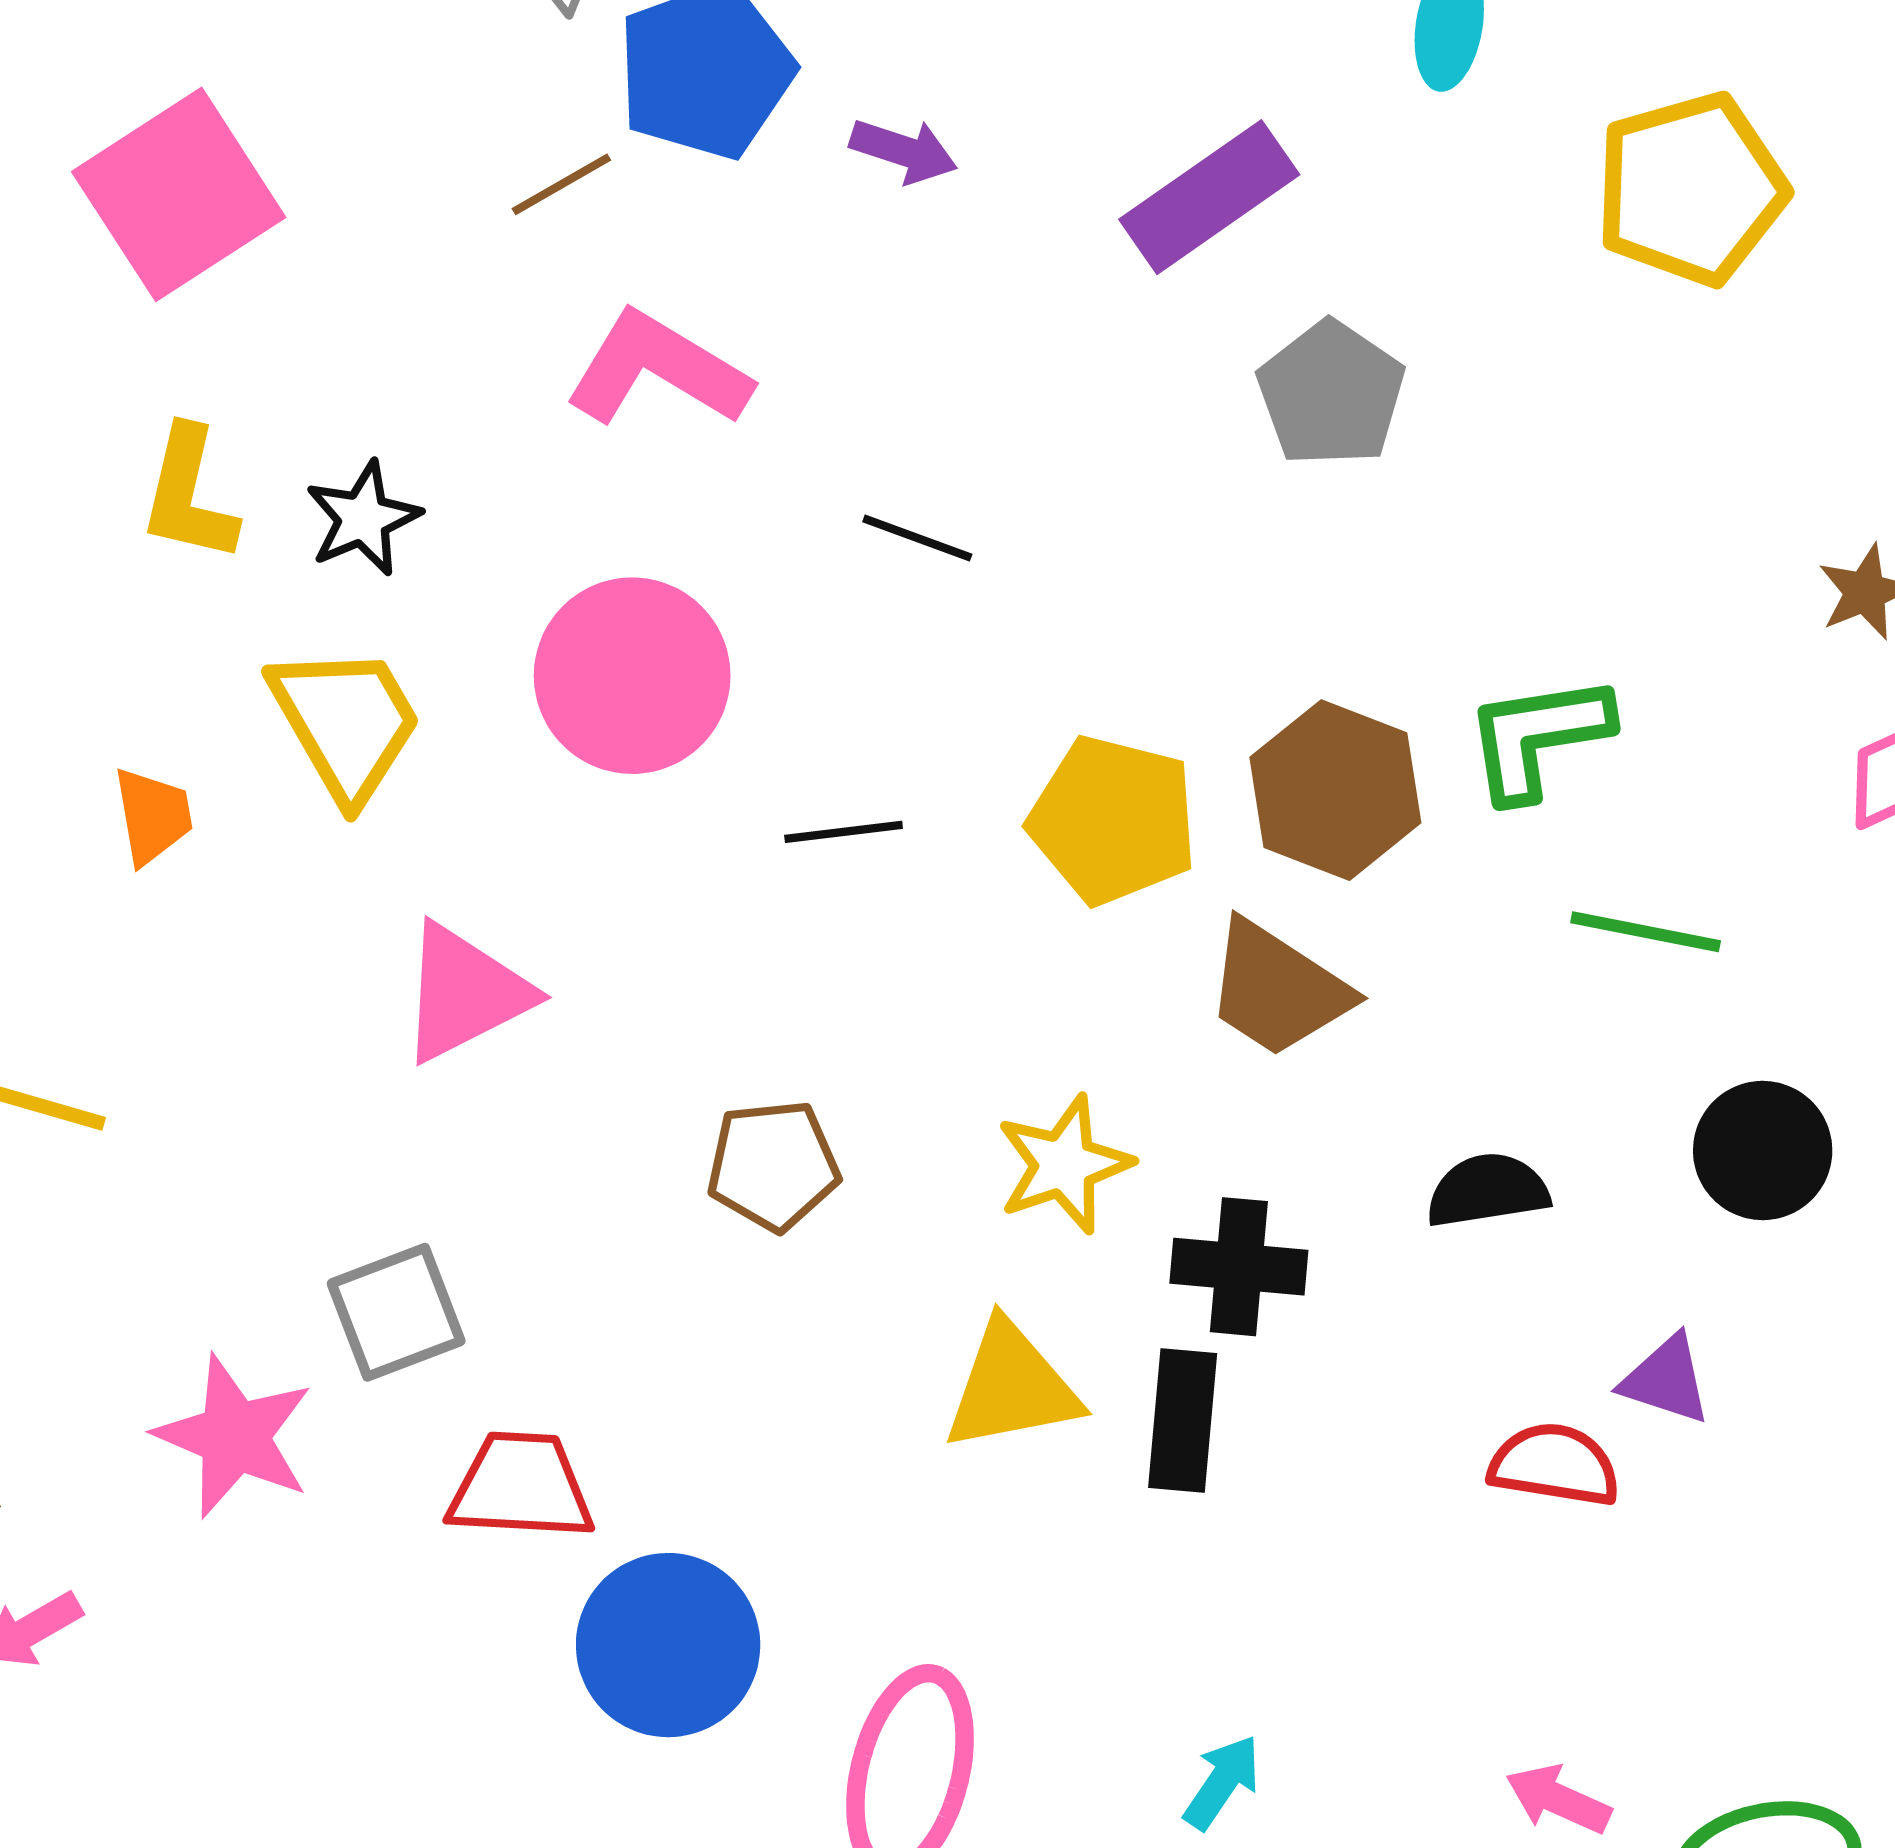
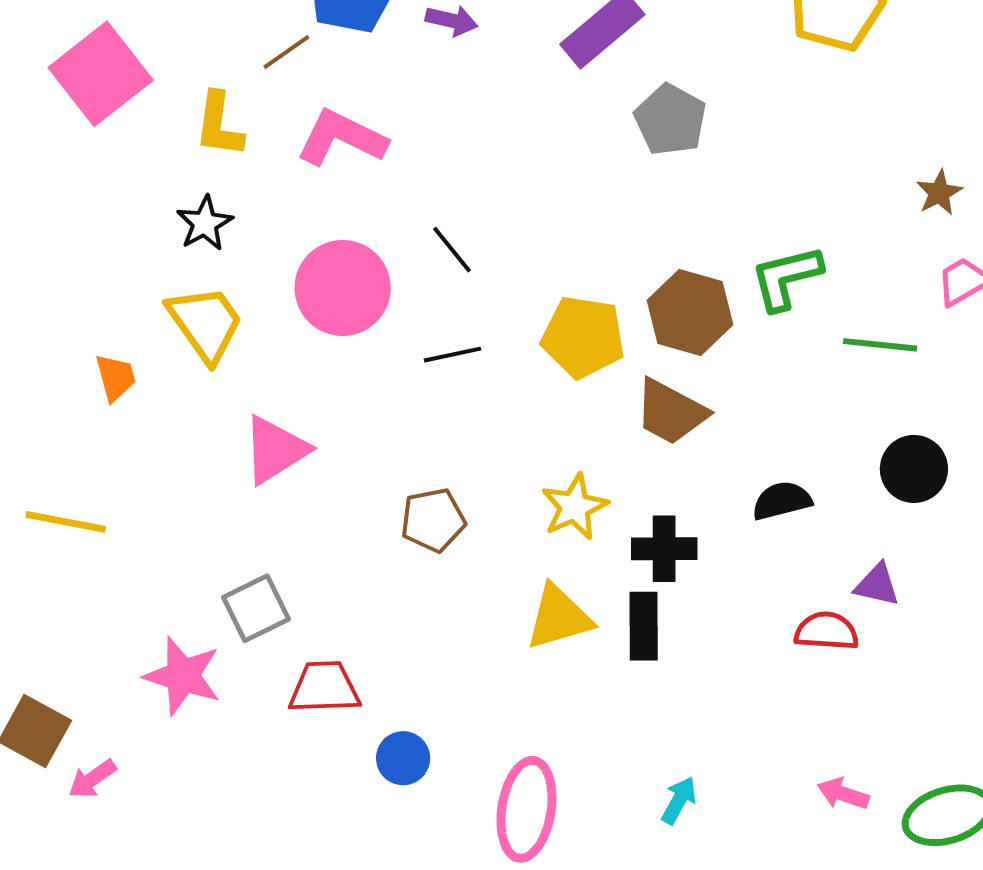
yellow L-shape: (189, 495) -> (219, 125), moved
black line: (917, 538) -> (452, 250), moved, turned 36
green line: (1646, 932) -> (880, 345), moved
blue circle: (668, 1645) -> (403, 758), size x0.6

